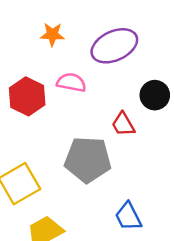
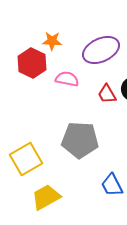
red hexagon: (27, 96) -> (32, 63), moved
red trapezoid: (123, 124) -> (107, 94), moved

